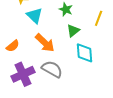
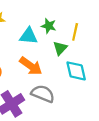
cyan triangle: (35, 16) -> (29, 36), moved, turned -30
yellow line: (99, 18) -> (75, 32), moved

